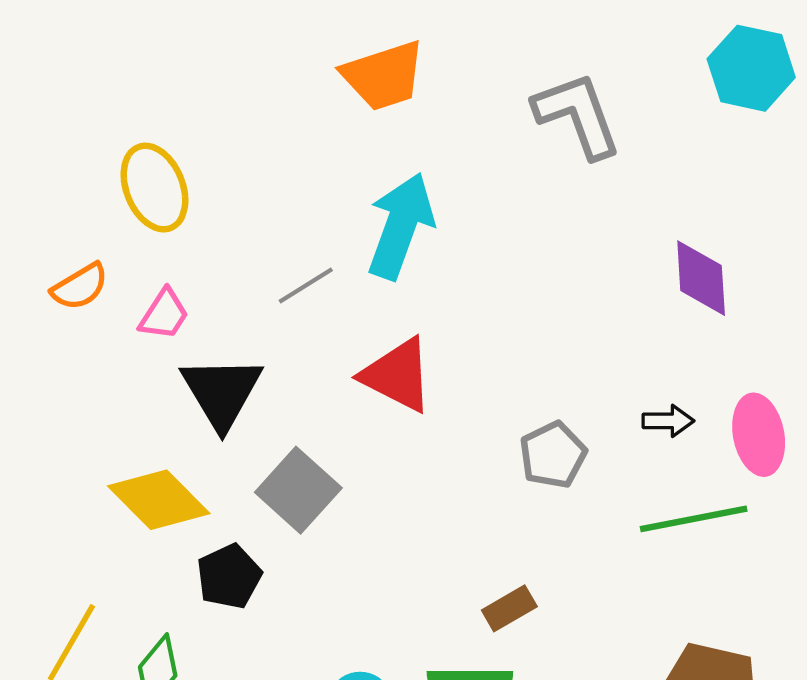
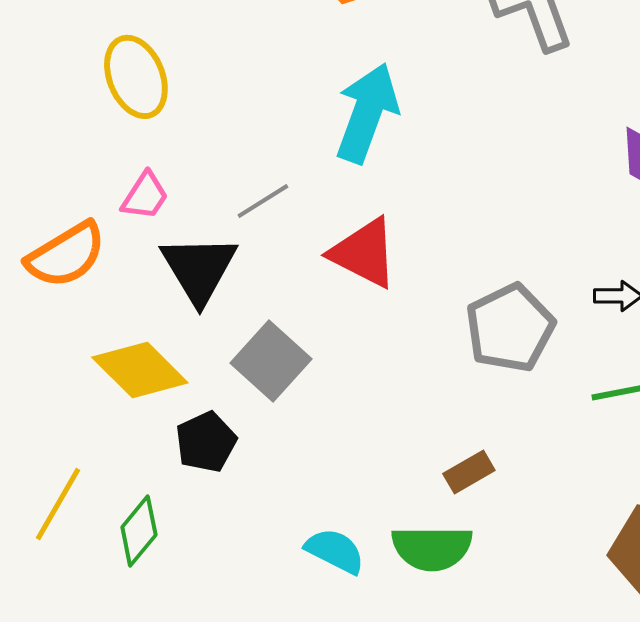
gray line: (306, 286) -> (263, 201), moved
orange semicircle: (80, 287) -> (66, 255), moved, size x1.5
gray pentagon: (553, 455) -> (510, 328), size x1.4

